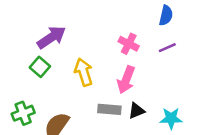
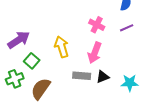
purple arrow: (51, 37) -> (19, 40), moved
green square: (40, 67) -> (32, 61), moved

